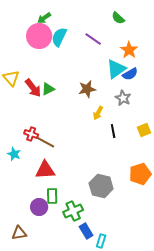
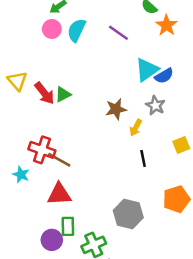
pink circle: (39, 36) -> (52, 29), size x0.6
orange star: (129, 50) -> (167, 25), moved
brown star: (87, 89) -> (116, 109), moved
yellow arrow: (98, 113) -> (136, 128), moved
black line: (113, 131) -> (143, 158), moved
red cross: (31, 134) -> (42, 150), size x1.5

